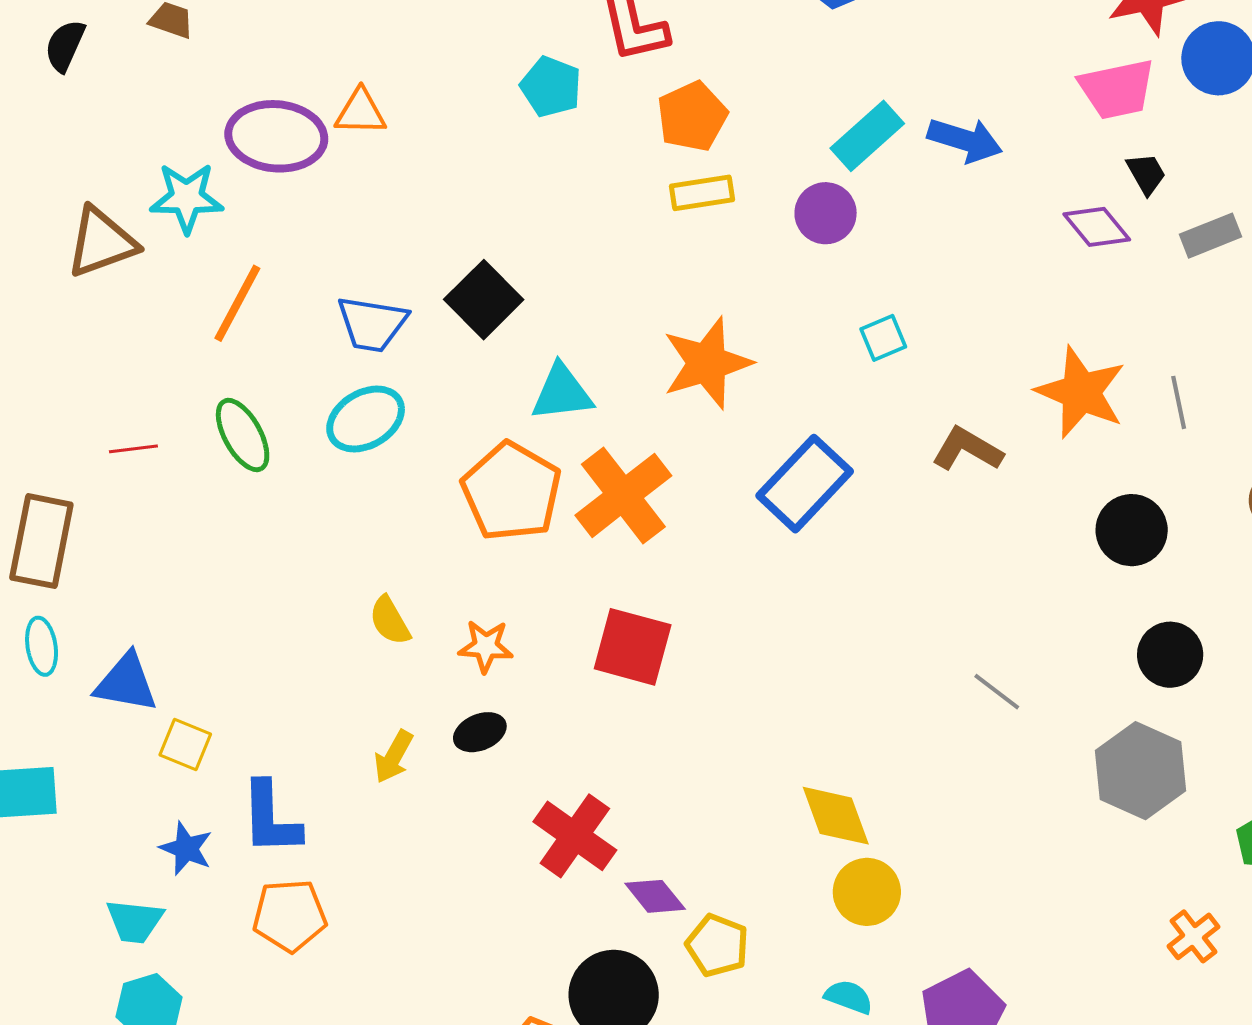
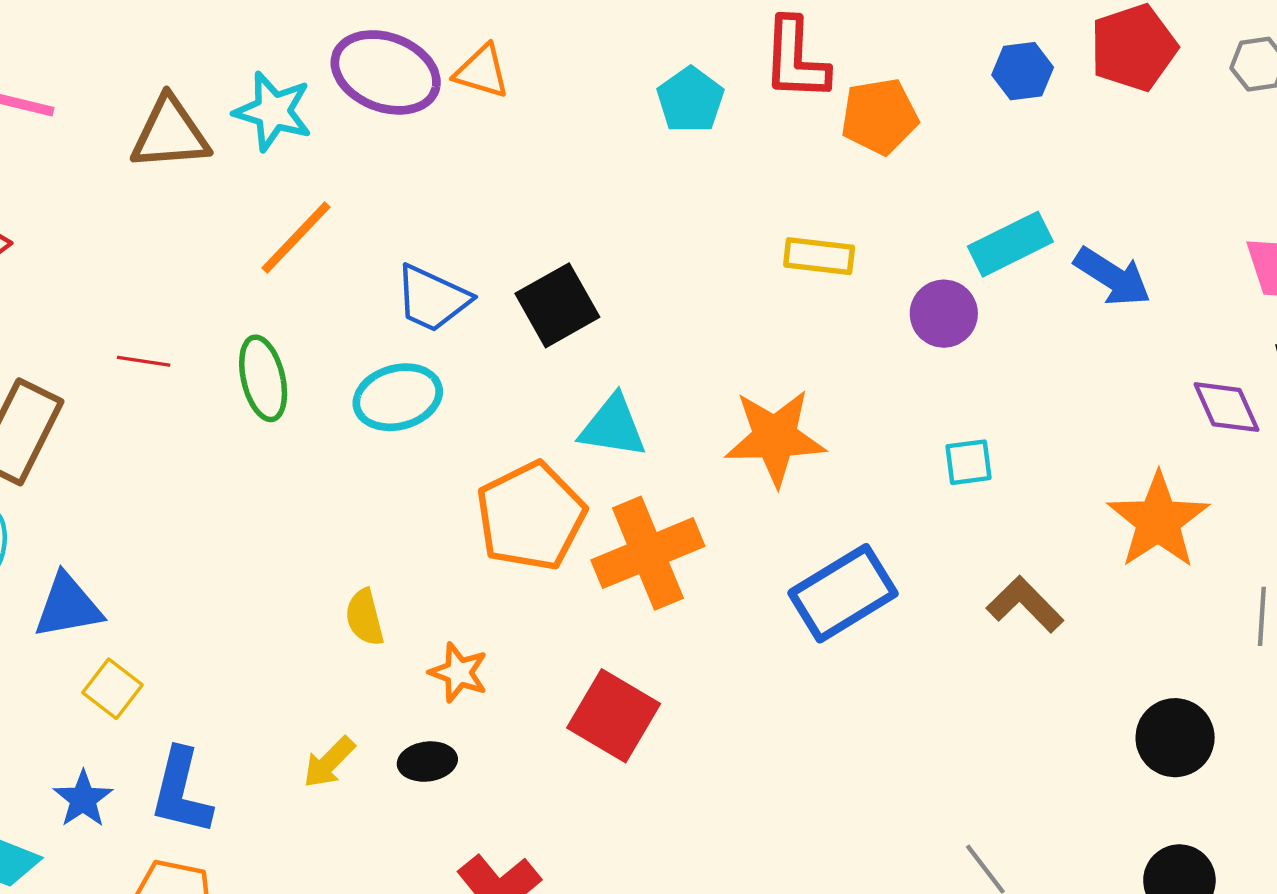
orange pentagon: (692, 116) -> (879, 116), moved
orange star: (1081, 392) -> (1158, 521), moved
blue triangle: (126, 683) -> (68, 606), turned -36

